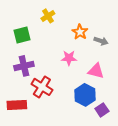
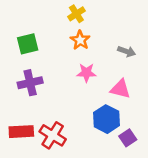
yellow cross: (48, 16) -> (76, 14), moved
orange star: (80, 32) -> (80, 40), moved
red cross: (42, 87) -> (53, 135), moved

